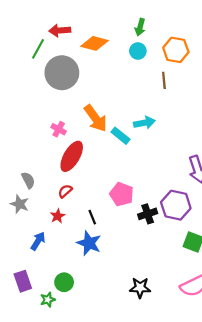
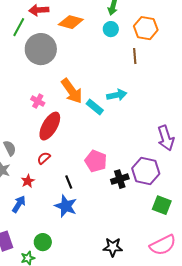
red star: (58, 216) -> (28, 181), moved

